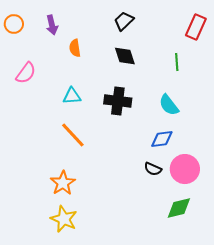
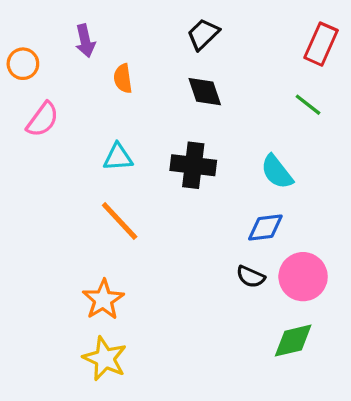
orange circle: (14, 24) -> (23, 64), moved
green line: (177, 62) -> (308, 105), moved, turned -48

